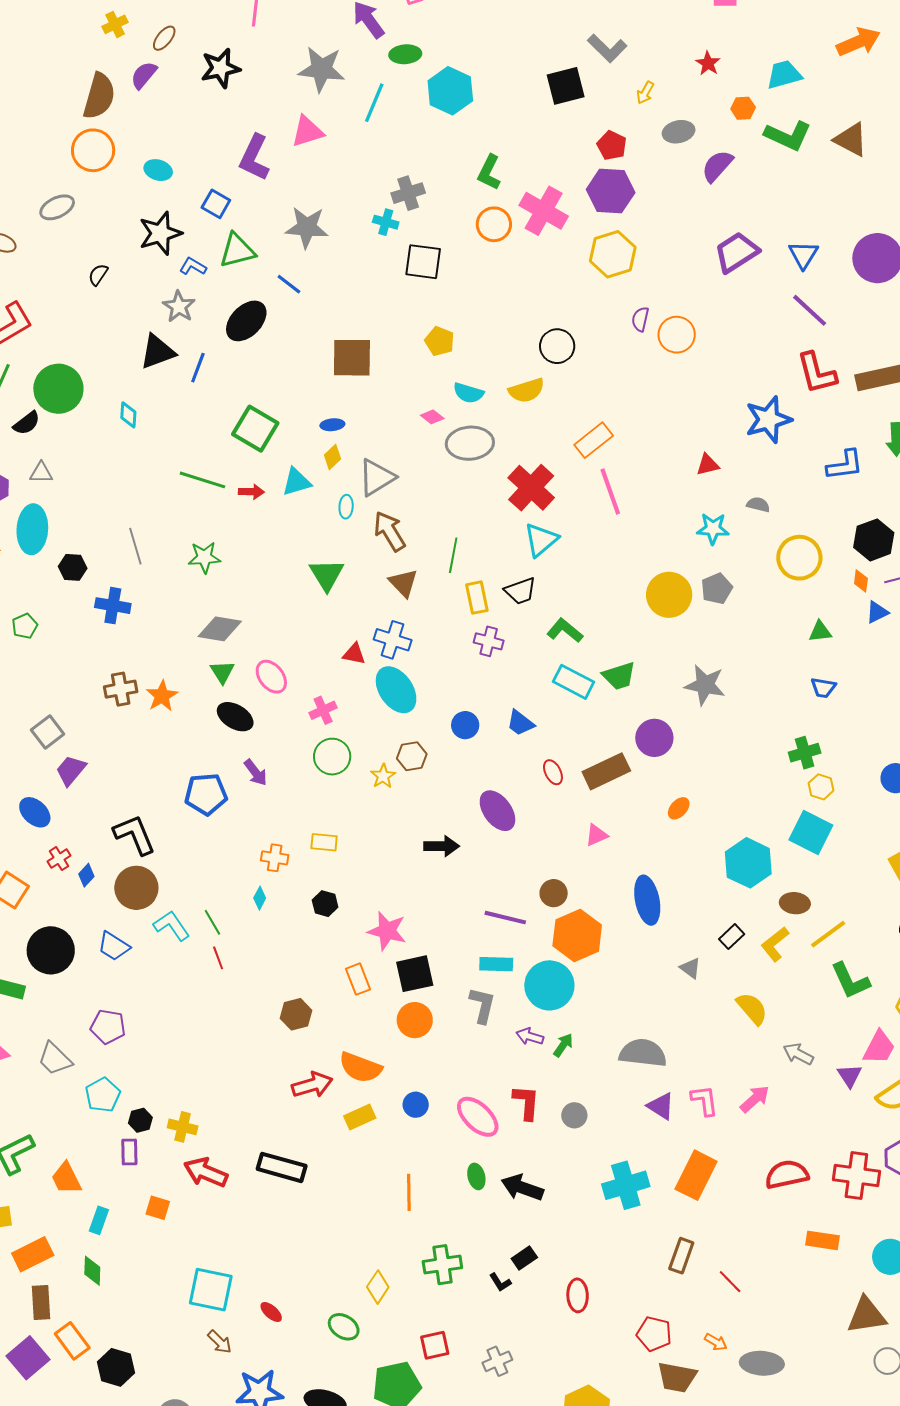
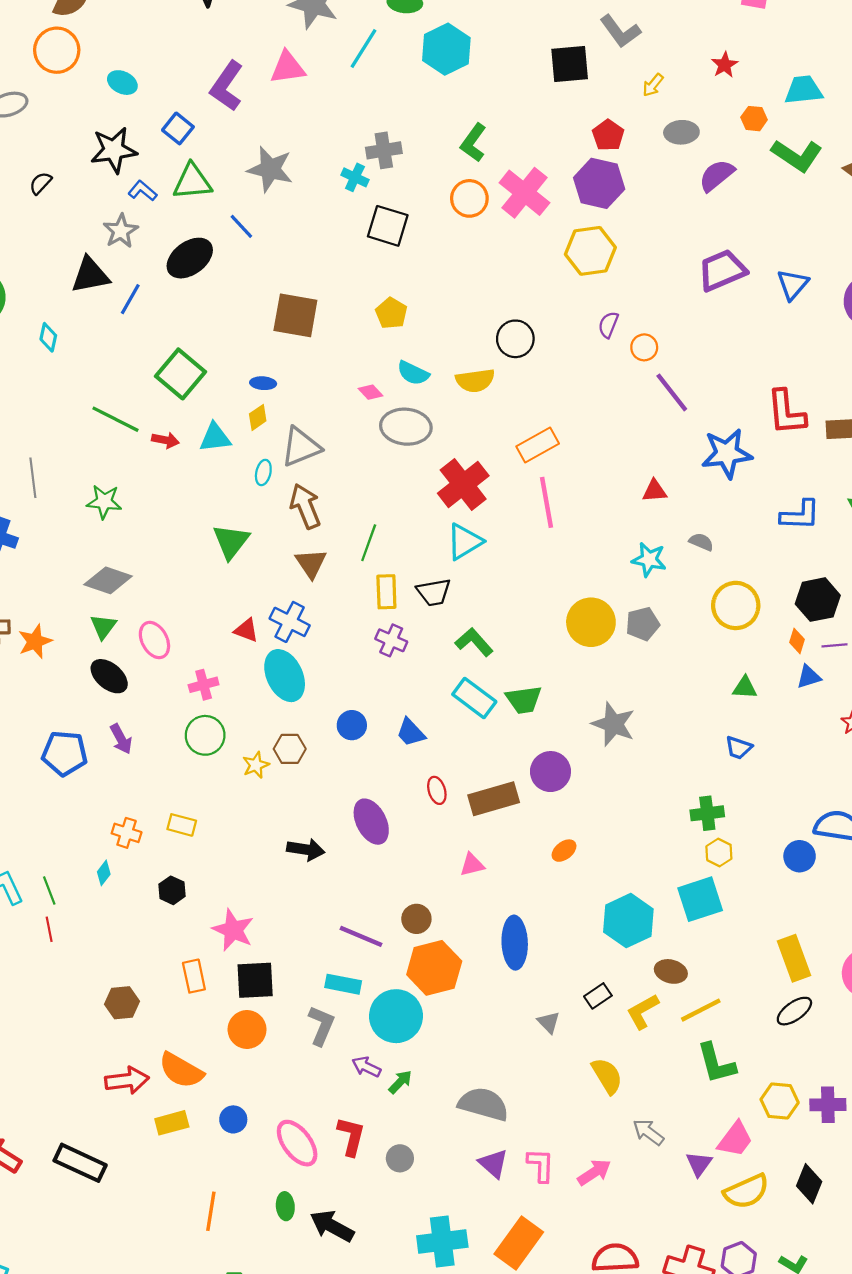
purple line: (810, 310) -> (672, 392), moved
orange circle: (677, 335) -> (644, 347), size x0.7
cyan square: (811, 832) -> (700, 899), turned 36

